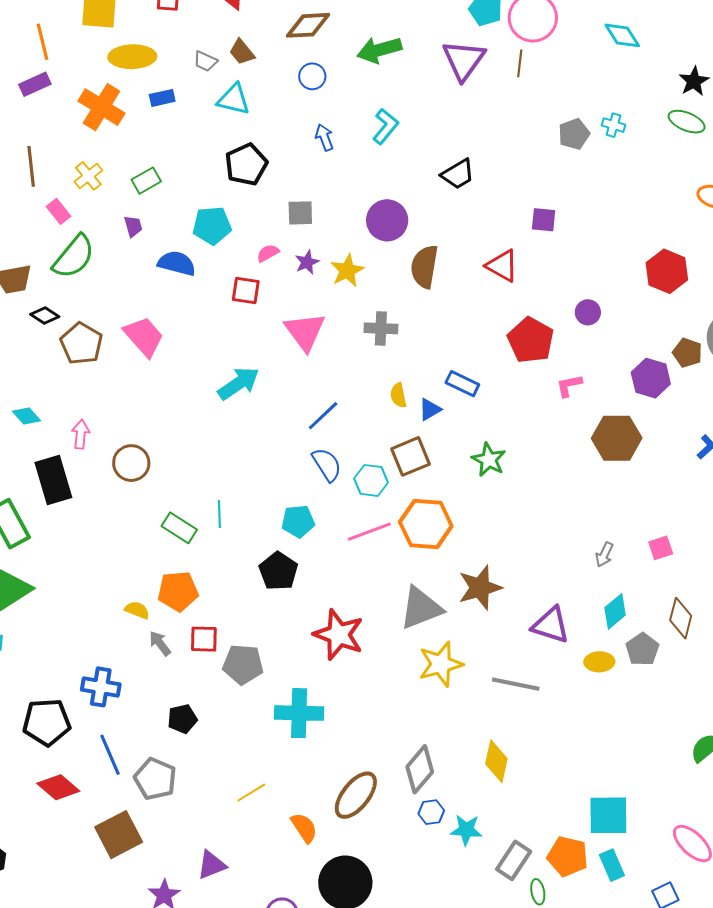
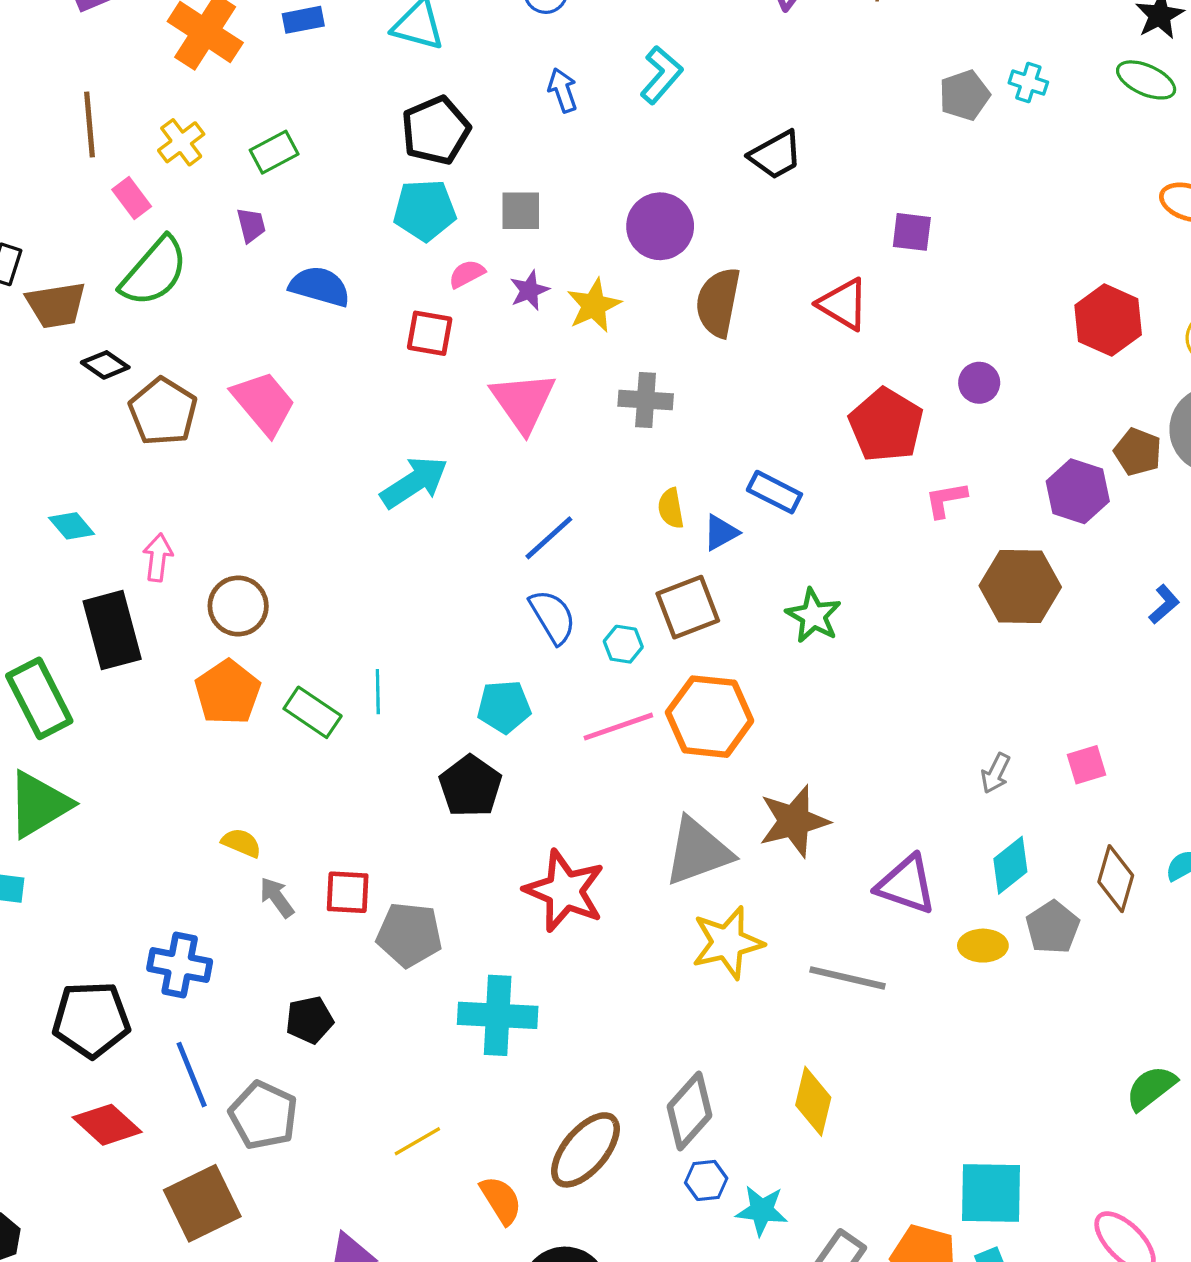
cyan pentagon: (212, 226) -> (425, 210), moved
cyan hexagon: (371, 480) -> (623, 644), size x0.7
orange pentagon: (178, 591) -> (228, 692), moved, turned -30

